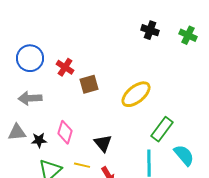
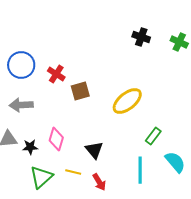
green rectangle: (162, 129) -> (153, 136), size x0.7

